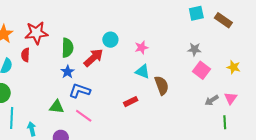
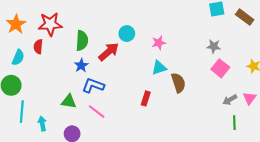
cyan triangle: (143, 71) -> (159, 68), turned -42
red rectangle: (131, 102) -> (146, 98), turned -48
green line: (225, 122) -> (234, 123), moved

